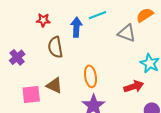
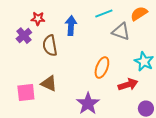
cyan line: (98, 15) -> (104, 14), moved
purple cross: (17, 57) -> (24, 36), moved
orange ellipse: (90, 76) -> (102, 68), moved, turned 30

